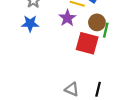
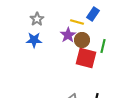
brown circle: (97, 22) -> (82, 40), moved

